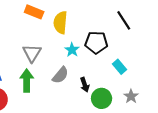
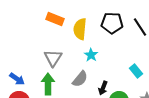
black pentagon: (96, 43) -> (112, 23), moved
black arrow: (85, 85) -> (103, 88), turned 40

